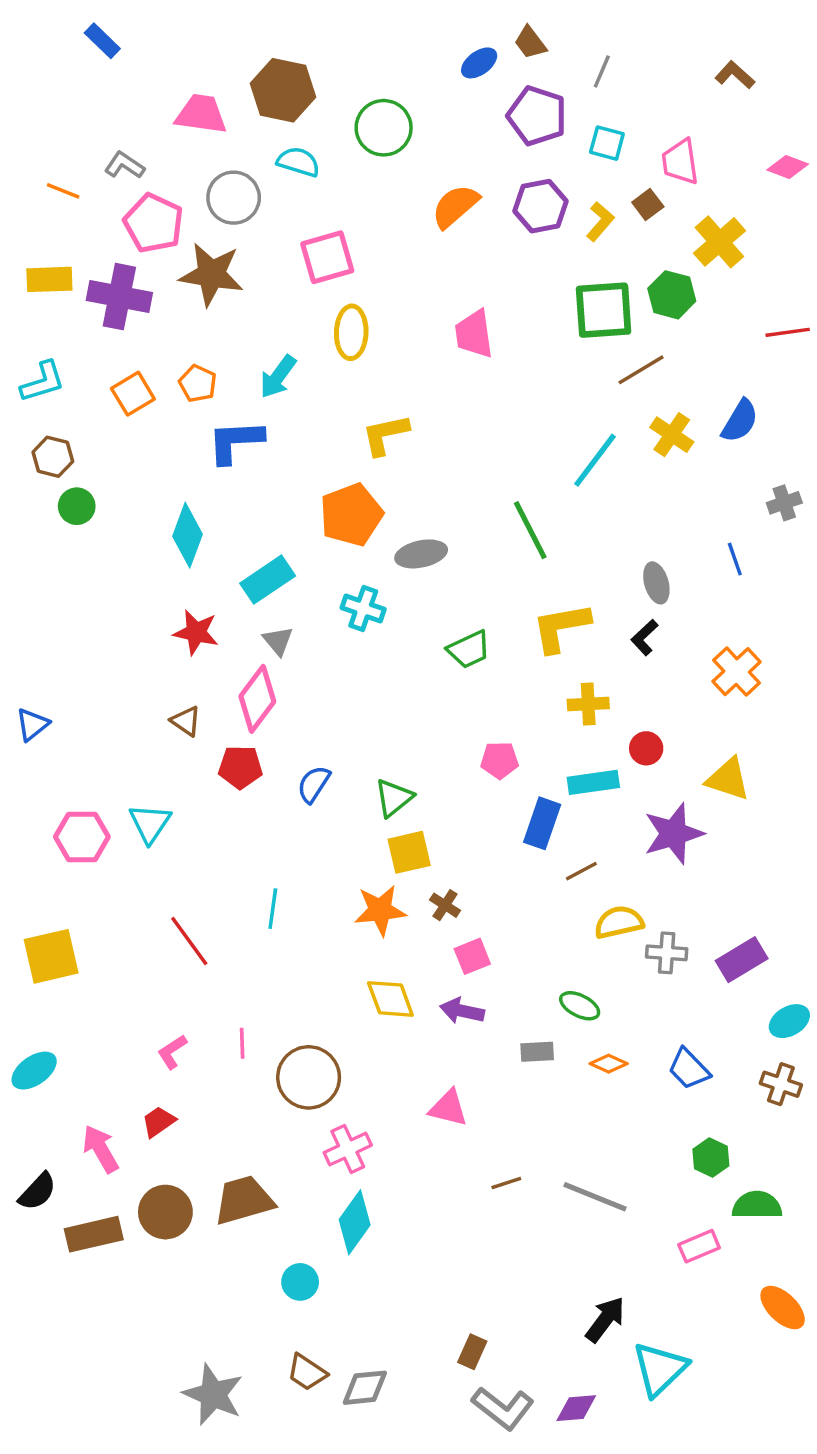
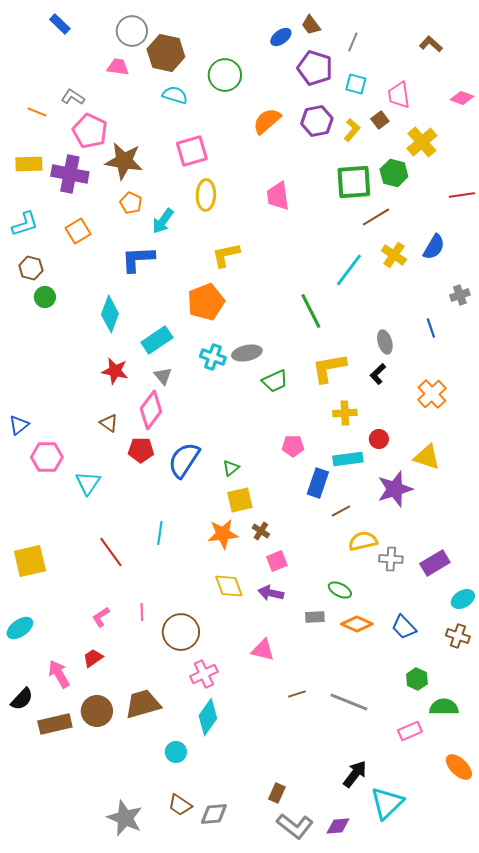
pink trapezoid: (201, 114) -> (118, 67), size x0.7
gray circle: (234, 198) -> (132, 31), moved
orange pentagon: (198, 383) -> (131, 203), moved
gray ellipse: (421, 554) -> (247, 353), moved
blue semicircle: (314, 784) -> (184, 460), size x1.6
green triangle: (394, 798) -> (231, 468), size x0.7
pink hexagon: (82, 837) -> (47, 457), moved
orange diamond: (609, 1064) -> (357, 624), size x1.4

